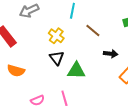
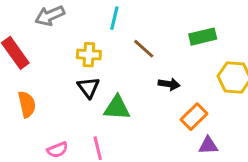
yellow cross: (56, 36) -> (89, 55), turned -35
orange semicircle: (16, 71) -> (27, 104), turned -120

